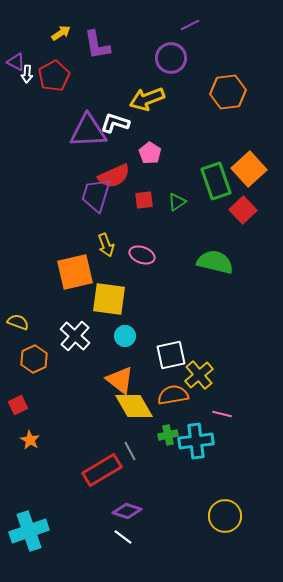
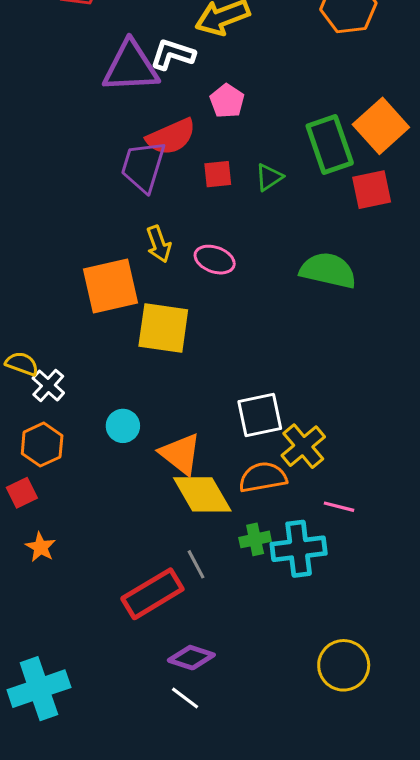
red square: (243, 210) -> (372, 190), turned 32
white cross: (75, 336) -> (48, 385), moved, size x0.7
cyan circle: (125, 336) -> (123, 426), moved
orange hexagon: (34, 359) -> (42, 445), moved

